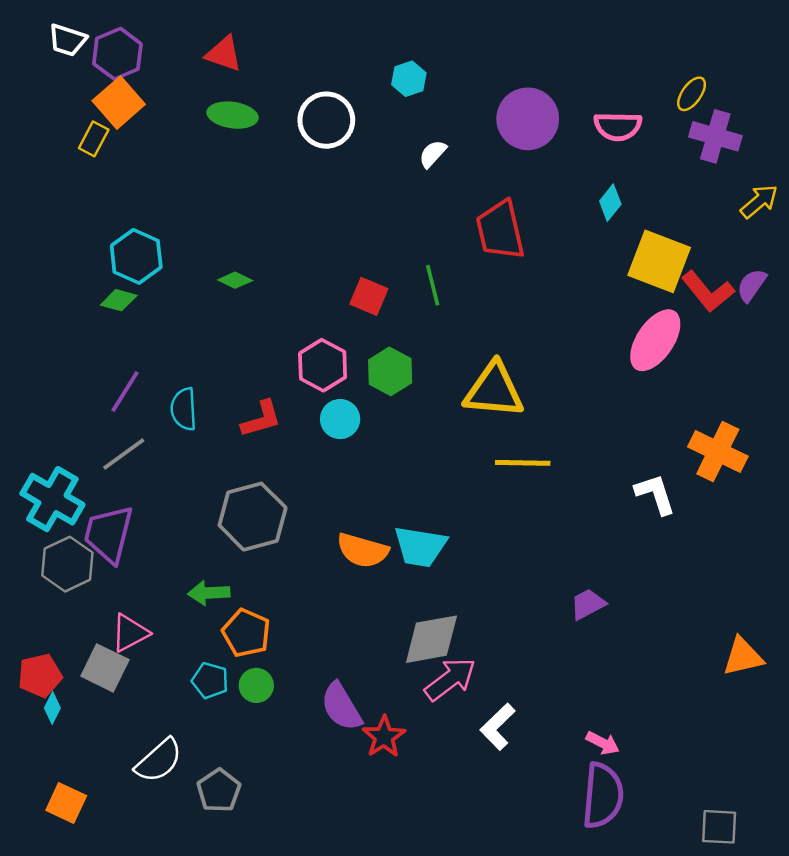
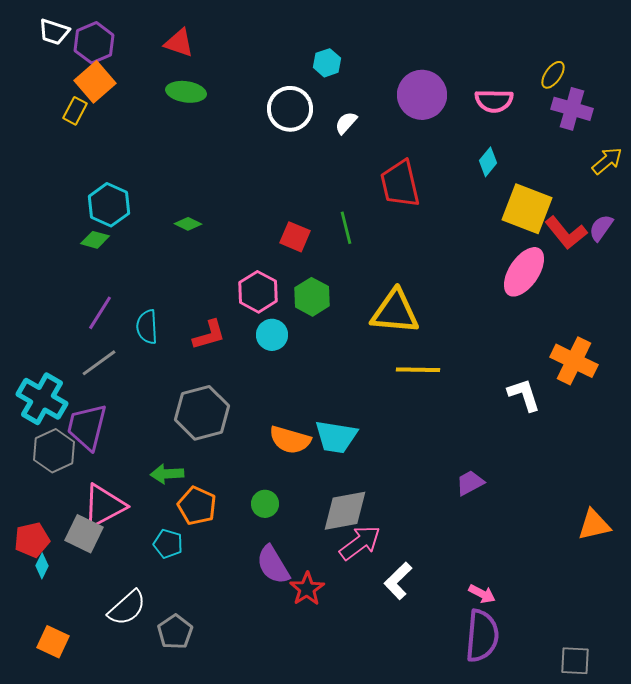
white circle: (326, 120) -> (290, 109), moved
pink triangle: (130, 633) -> (104, 506), size x1.4
green circle: (256, 685) -> (265, 504), moved

